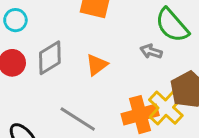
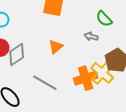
green semicircle: (172, 25) -> (104, 19), size x0.7
gray diamond: (50, 58) -> (17, 55), moved

